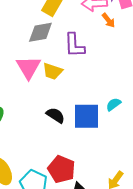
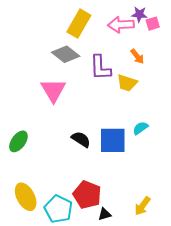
orange arrow: (108, 20) -> (137, 56), moved
gray diamond: (40, 32) -> (66, 54), turned 48
yellow trapezoid: (52, 71) -> (127, 83), moved

